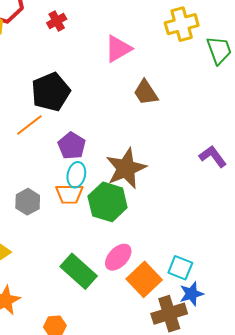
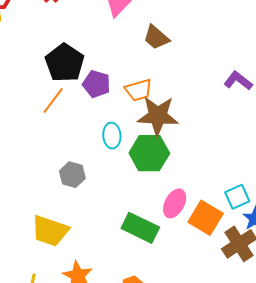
purple pentagon: (72, 146) -> (96, 84), moved
brown star: (126, 168) -> (158, 116), turned -30
orange trapezoid: (69, 194) -> (139, 90), moved
cyan square: (180, 268) -> (237, 197), turned -30

